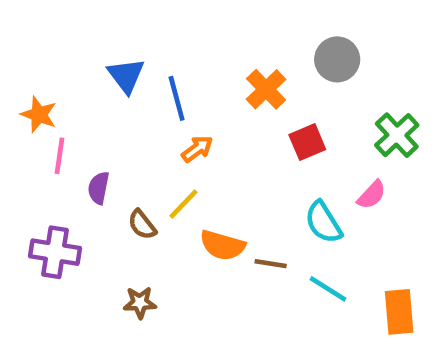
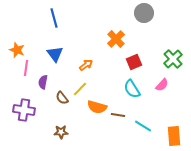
gray circle: (337, 59) -> (144, 13), moved
blue triangle: (126, 75) -> (55, 54), moved
blue line: (177, 98) -> (54, 18), moved
cyan semicircle: (323, 222) -> (132, 89), moved

